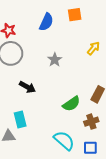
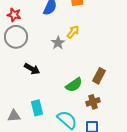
yellow arrow: (93, 48) -> (73, 32), moved
cyan rectangle: (20, 119) -> (37, 108), moved

